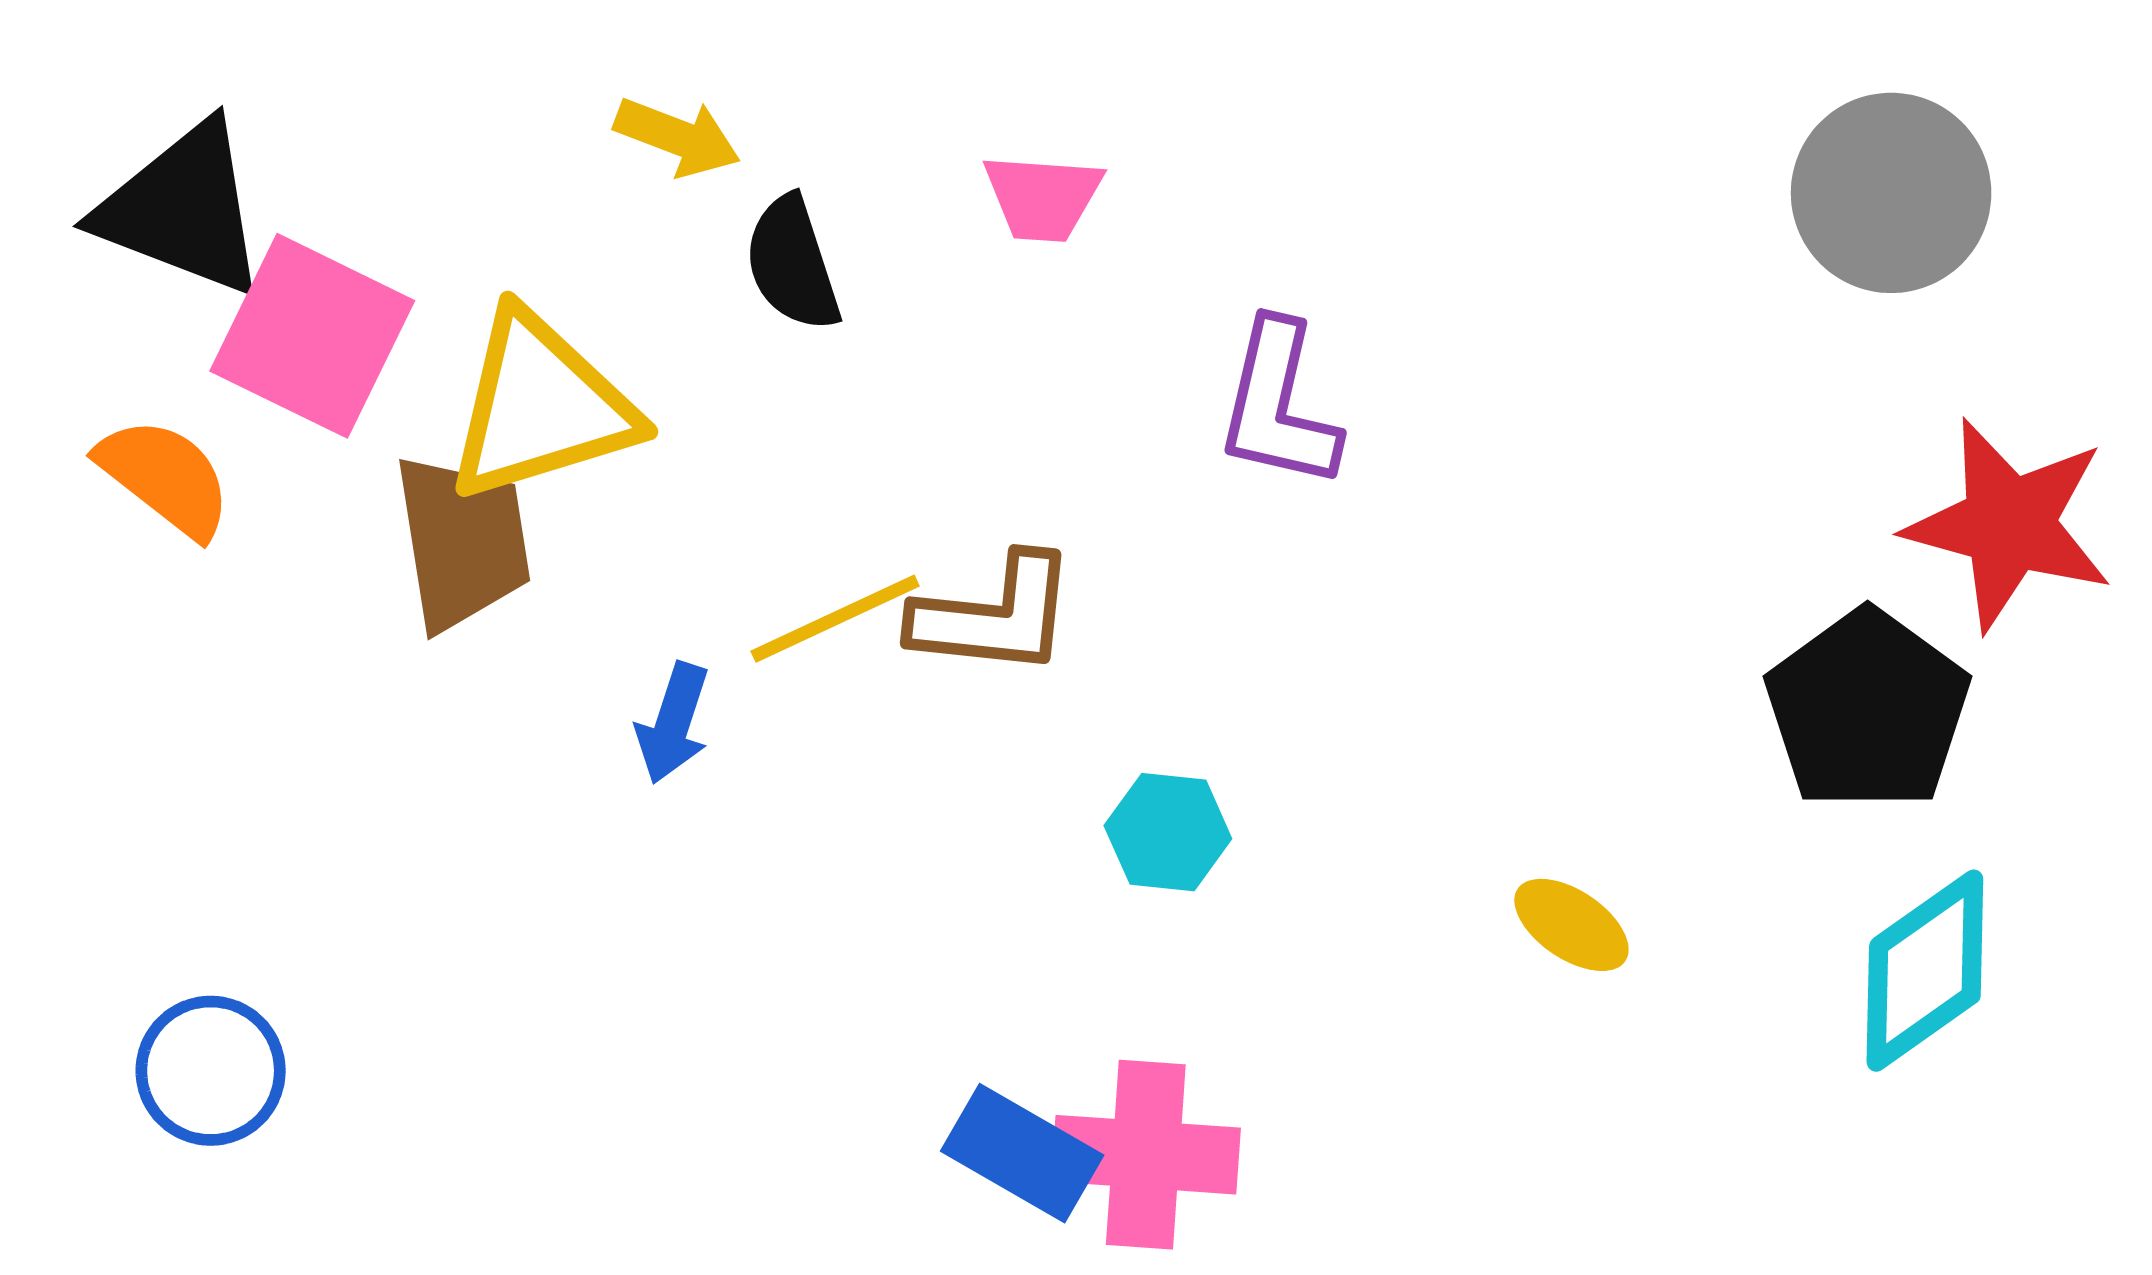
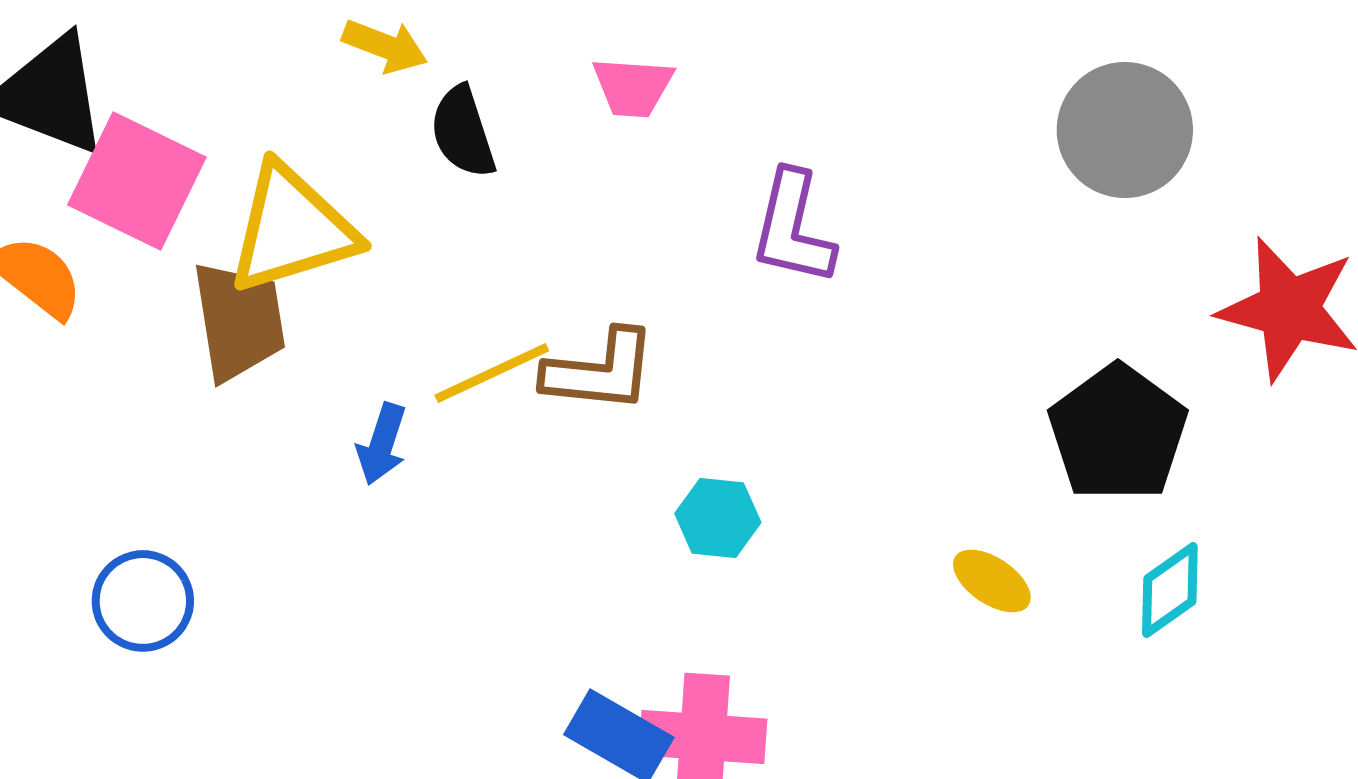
gray circle: (1891, 193) -> (1125, 130), moved
black pentagon: (1868, 710) -> (1118, 433), moved
cyan diamond: (1925, 971) -> (1170, 590), moved, size x0.7
blue circle: (211, 1071) -> (143, 601), moved

